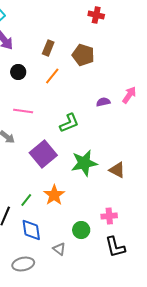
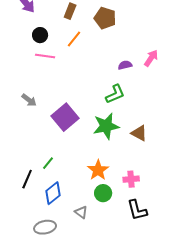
pink line: (23, 111) -> (45, 56), moved
green L-shape: (69, 123) -> (115, 94), moved
orange star: (54, 195) -> (98, 170), moved
blue diamond: (31, 230) -> (53, 193), turned 60

